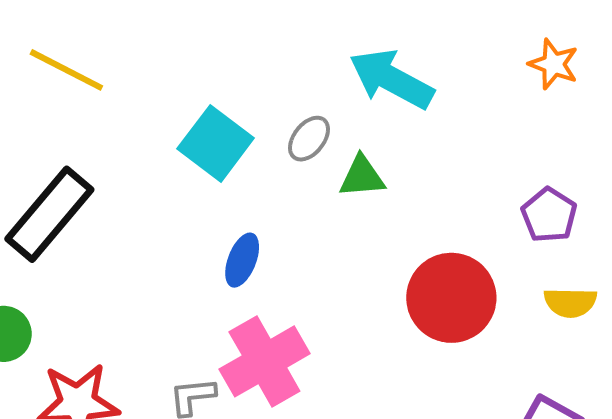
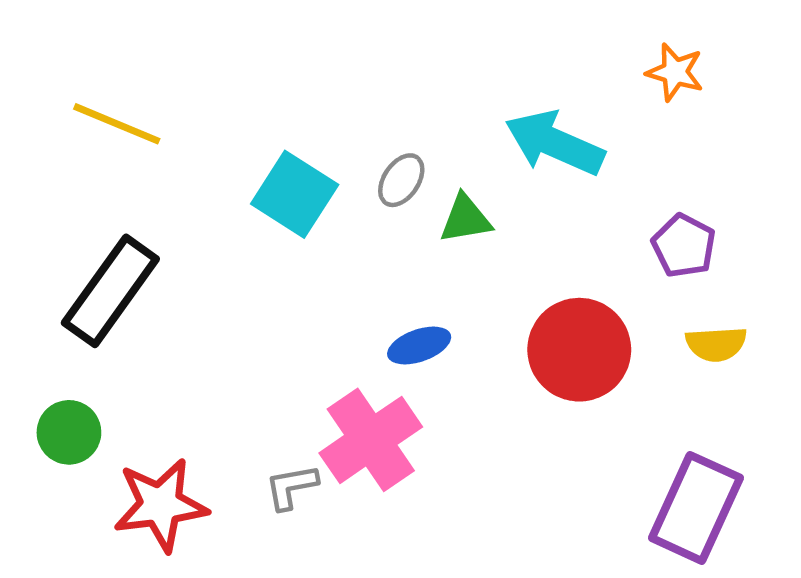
cyan arrow: (391, 79) -> (555, 143), moved
blue ellipse: (242, 260) -> (419, 345), moved, turned 54

